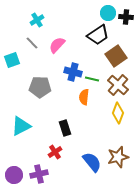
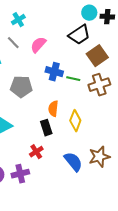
brown cross: (118, 85) -> (99, 85), turned 30
orange semicircle: (84, 97) -> (53, 109), moved
yellow diamond: (118, 113) -> (75, 121), moved

